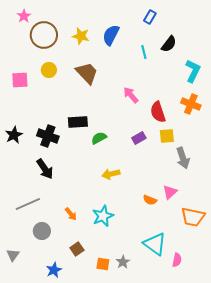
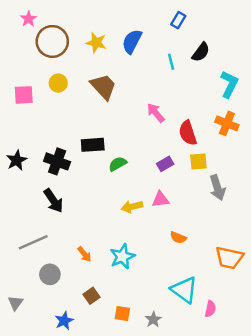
pink triangle: (170, 192) -> (160, 199), moved, turned 35
gray star: (123, 262) -> (153, 319), moved

